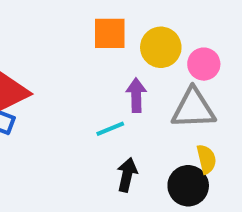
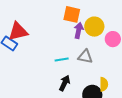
purple arrow: (136, 95) -> (79, 30), moved
gray triangle: (193, 109) -> (85, 57), moved, size x0.7

